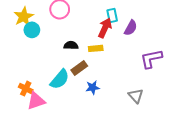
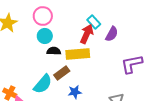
cyan rectangle: (112, 16) -> (94, 22), turned -32
cyan circle: (32, 30) -> (45, 36), moved
yellow rectangle: (96, 48) -> (78, 54), size x1.6

